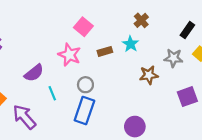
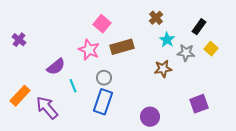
cyan star: (131, 44) -> (167, 40), moved
brown rectangle: (105, 51) -> (122, 47), size x1.6
purple square: (187, 97) -> (199, 104), moved

